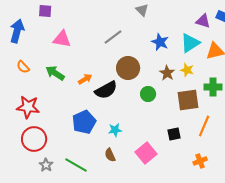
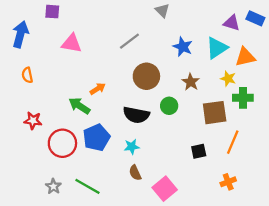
orange semicircle: (23, 67) -> (27, 75), turned 32
yellow star: (187, 70) -> (228, 79), moved
green arrow: (55, 73) -> (79, 106), moved
black semicircle: (106, 90) -> (136, 115), moved, turned 40
red star: (28, 107) -> (33, 121), size x0.7
red circle: (34, 139) -> (62, 143), moved
pink square: (146, 153) -> (165, 189), moved
brown semicircle: (110, 155) -> (135, 173), moved

